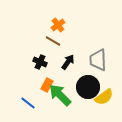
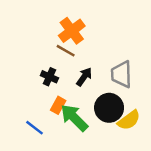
orange cross: (58, 25) -> (72, 31), size x1.5

